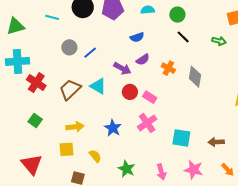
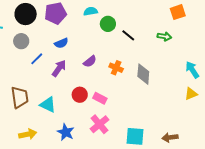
green circle: (177, 15) -> (108, 24), moved
blue semicircle: (137, 37) -> (61, 43), moved
gray circle: (69, 47) -> (21, 41), moved
purple arrow: (122, 68) -> (59, 68), moved, turned -78
cyan triangle: (98, 86) -> (48, 105), moved
brown trapezoid: (70, 89) -> (20, 97), turned 130

